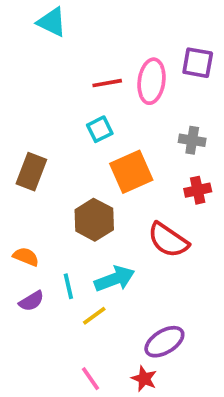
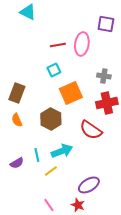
purple square: (198, 63) -> (106, 24), moved
red cross: (198, 190) -> (107, 103), size x1.5
orange semicircle: (26, 257) -> (17, 120), moved, turned -136

